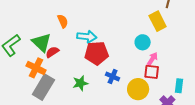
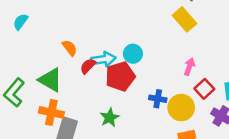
cyan circle: (143, 42) -> (133, 54), moved
red semicircle: (52, 52) -> (88, 66), moved
red square: (152, 72) -> (204, 89), moved, turned -35
blue cross: (113, 77) -> (158, 99), moved

